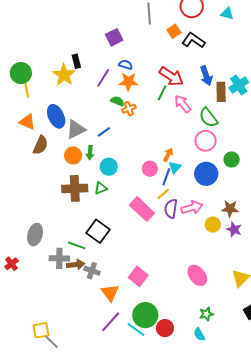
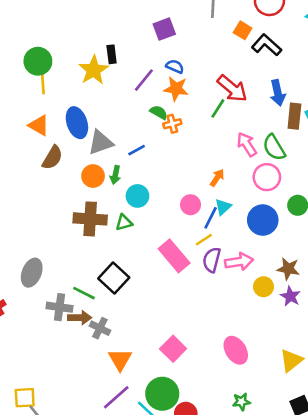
orange square: (174, 31) -> (243, 30), turned -32
pink arrow: (183, 104) -> (247, 144), moved
orange arrow: (168, 155) -> (217, 178), moved
pink square: (138, 276) -> (173, 349), moved

